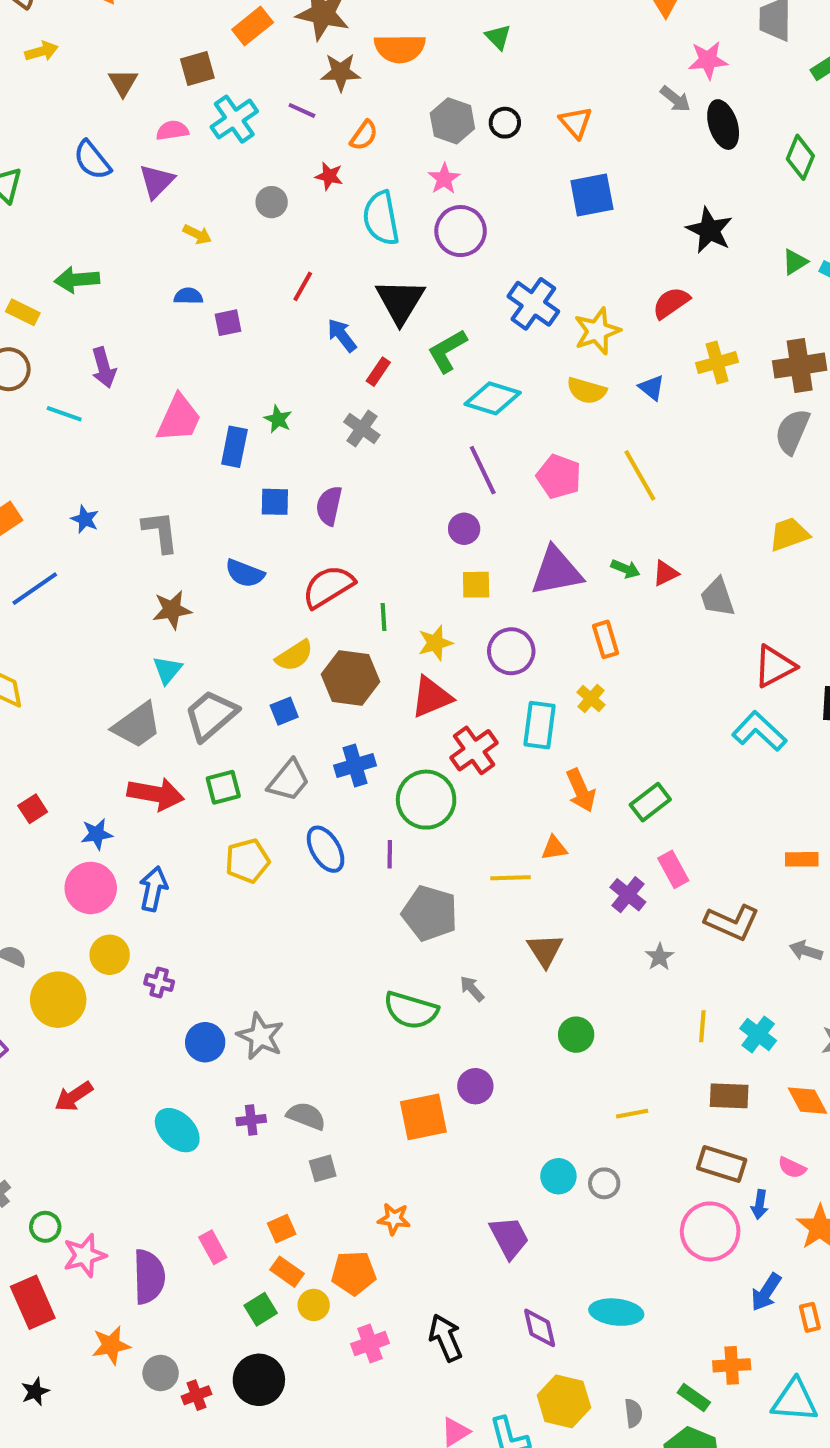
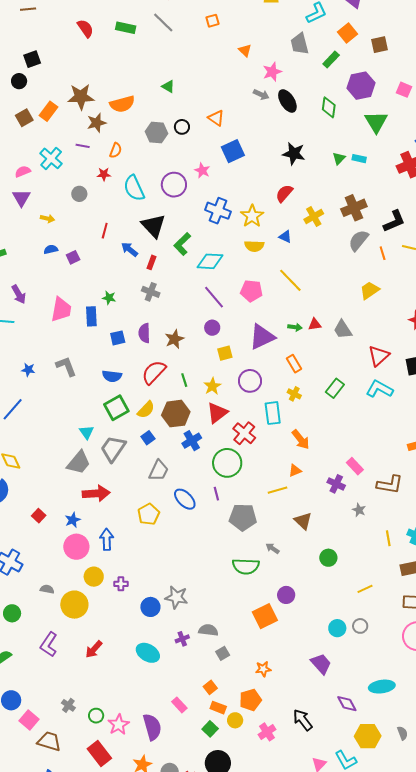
brown square: (197, 69) -> (24, 118), moved
pink star: (444, 179) -> (202, 171), moved
gray semicircle: (792, 432) -> (359, 240), turned 30
red triangle: (665, 573) -> (315, 324), turned 32
brown star: (172, 610) -> (174, 339), moved
blue cross: (355, 765) -> (192, 441), moved
green square: (223, 787) -> (116, 408), moved, size x1.4
green rectangle: (650, 802) -> (335, 388), moved

